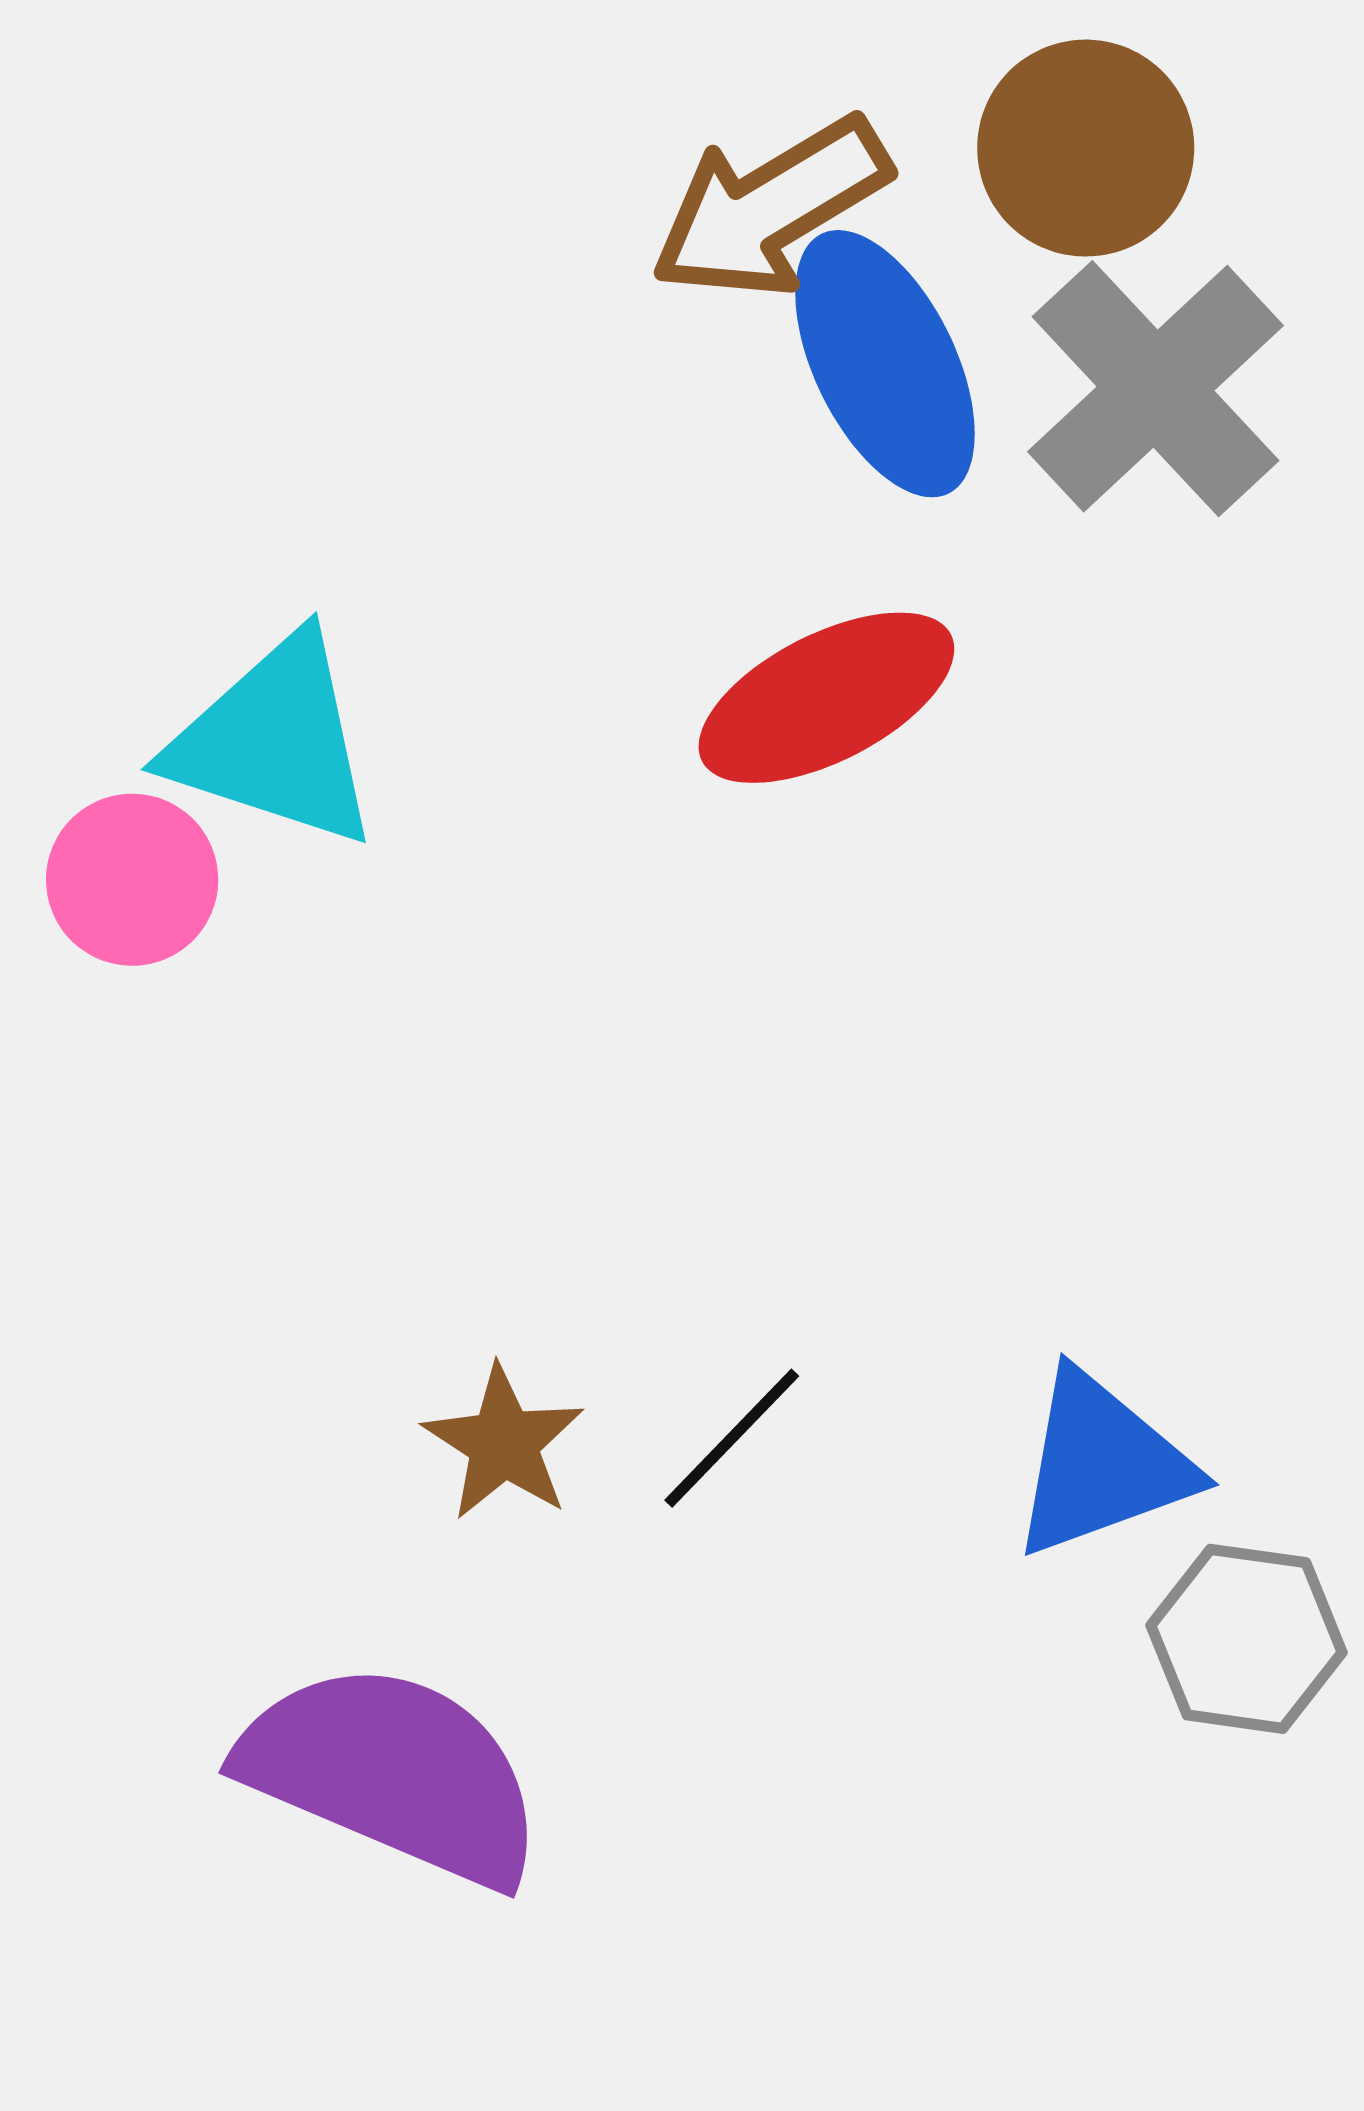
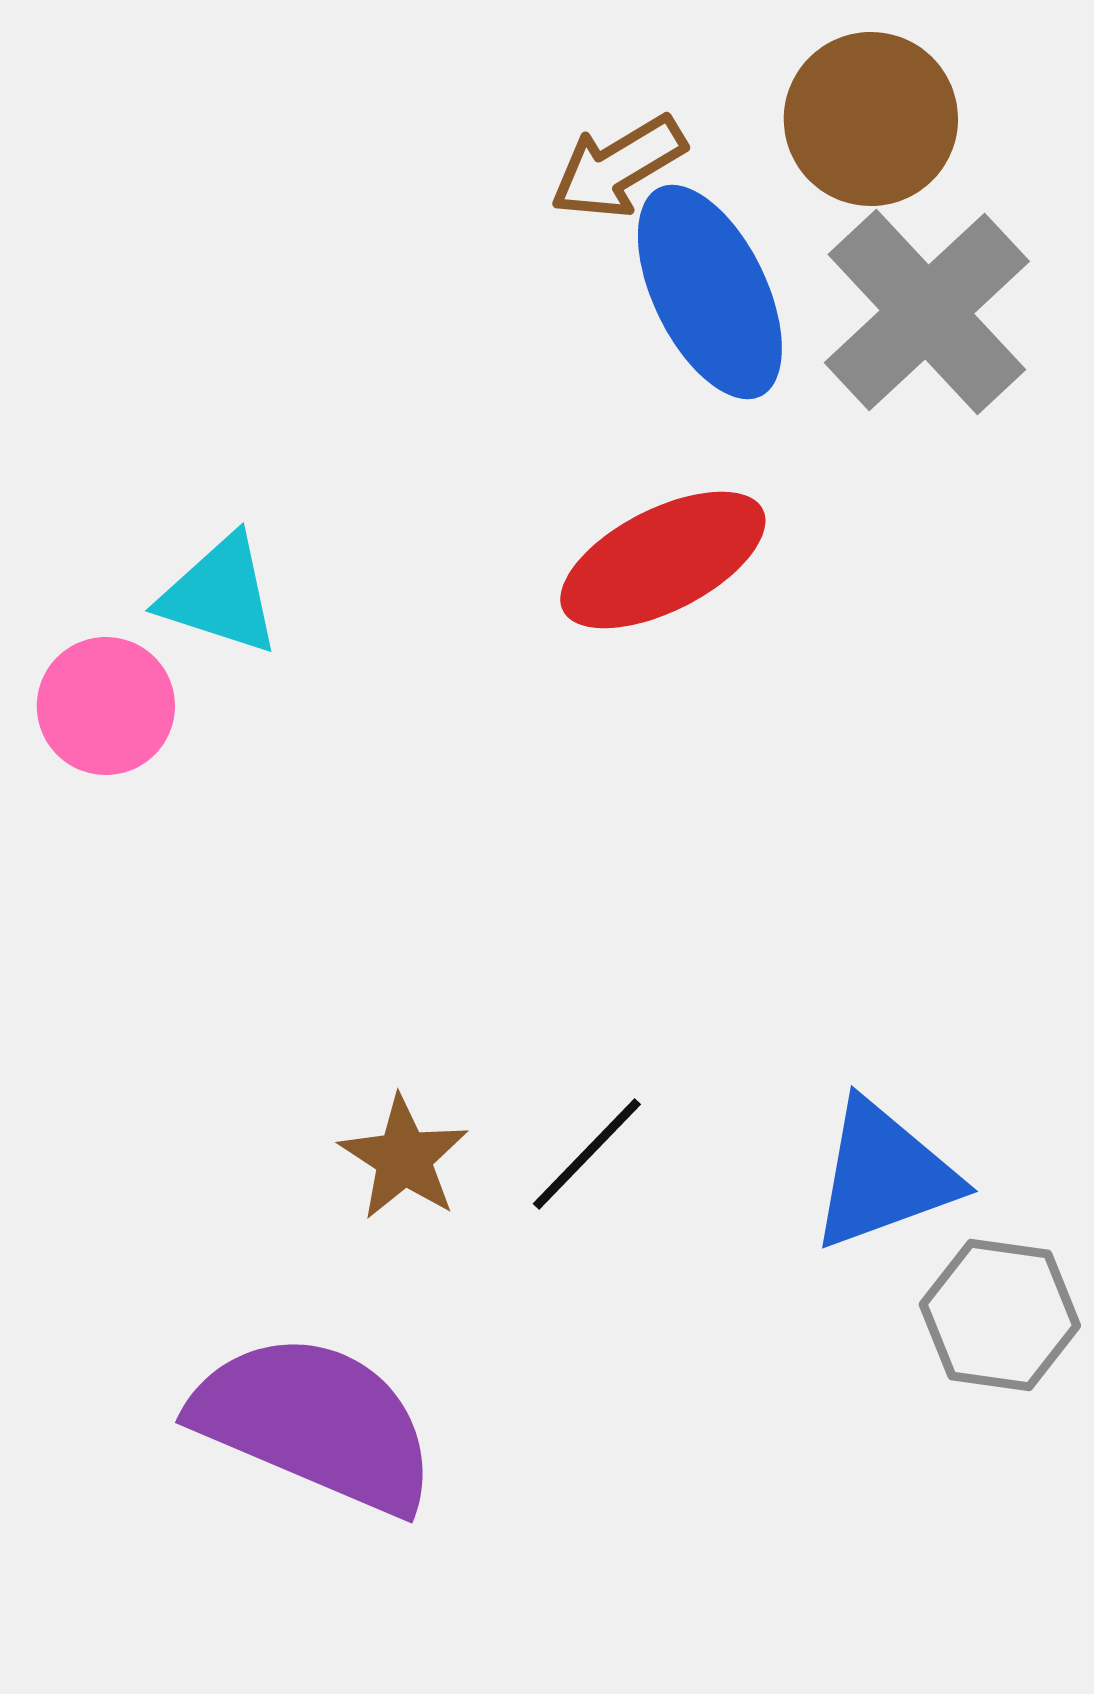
brown arrow: (770, 208) -> (618, 167), size x0.7
cyan triangle: (274, 741) -> (220, 595), size x0.7

